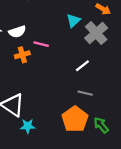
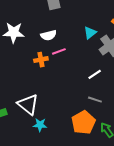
white semicircle: (17, 32) -> (49, 35), moved
pink line: (41, 44) -> (59, 51), turned -40

